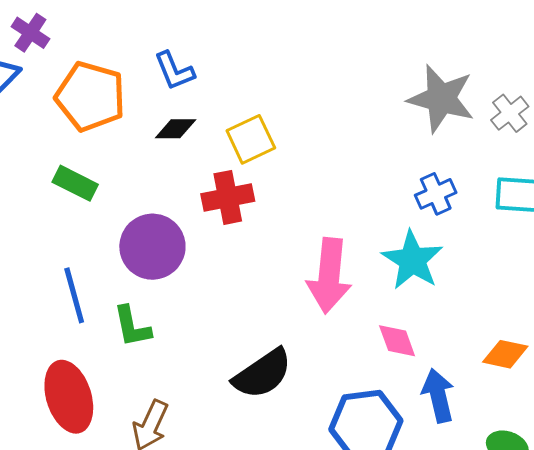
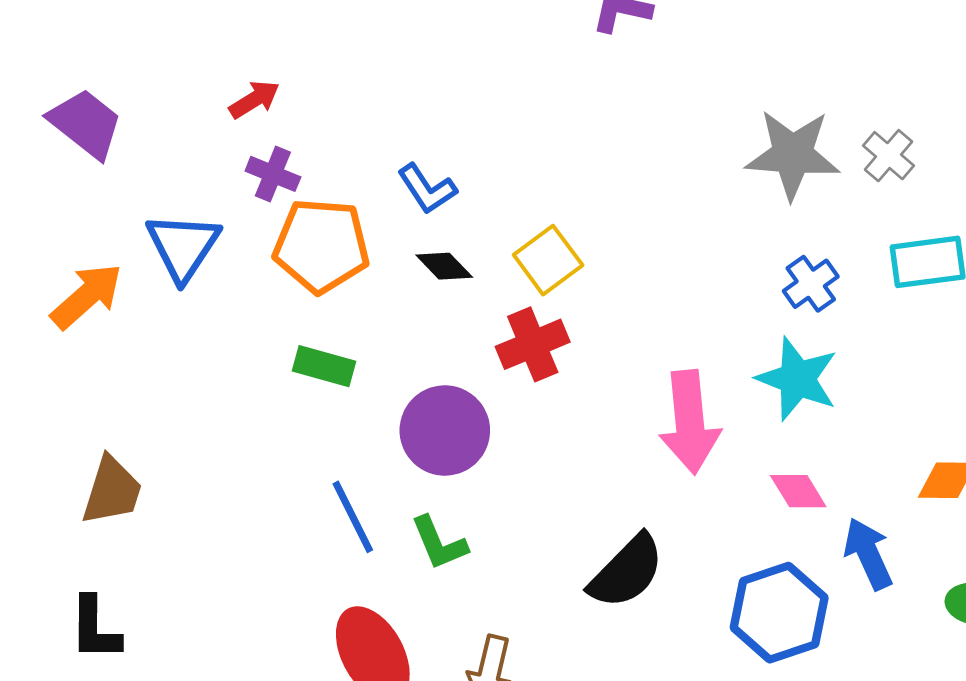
purple cross: (30, 33) -> (273, 174), moved
black diamond: (176, 129) -> (444, 266), turned 57

